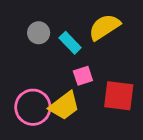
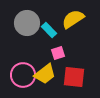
gray circle: (39, 33) -> (27, 23), size x1.6
red square: (119, 96) -> (74, 77), moved

